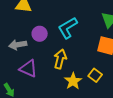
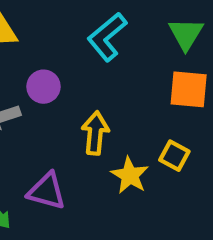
cyan L-shape: (68, 28) -> (107, 37), moved
purple triangle: (28, 69) -> (47, 191), moved

